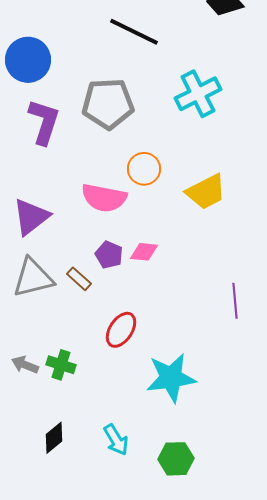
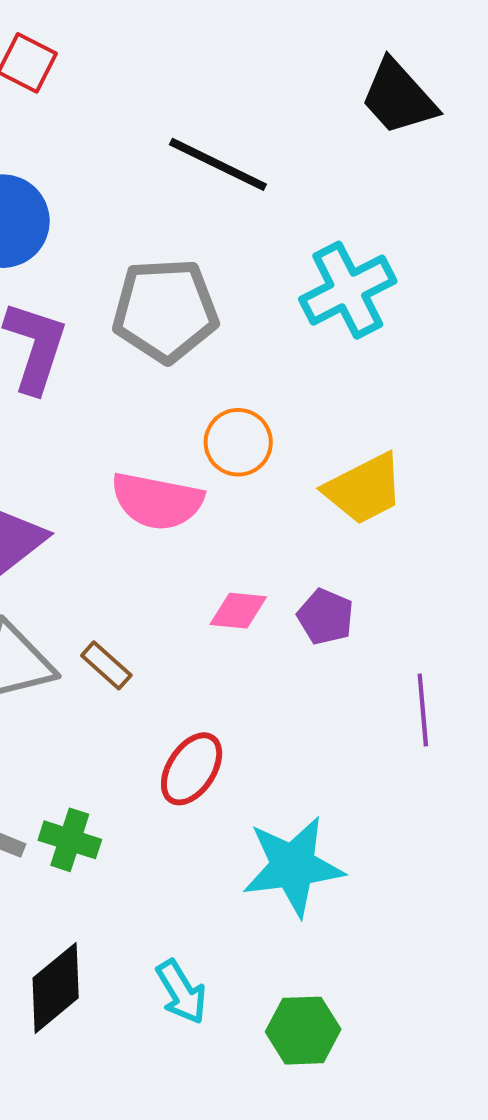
purple pentagon: (109, 255) -> (325, 617), moved
black diamond: (54, 438) -> (56, 988), size x1.4

